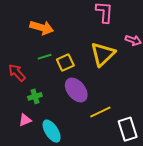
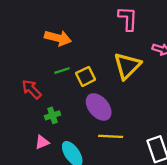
yellow line: (100, 112) -> (111, 136), moved, turned 30

